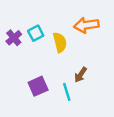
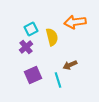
purple cross: (14, 38) -> (26, 47), moved
brown arrow: (81, 75) -> (70, 65), turned 32

